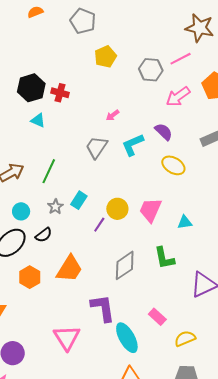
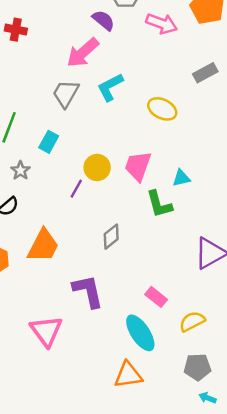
pink arrow: (178, 97) -> (162, 24), turned -120
pink arrow: (113, 115) -> (83, 53), size x2.0
purple semicircle: (164, 132) -> (103, 20), moved
cyan rectangle: (79, 200) -> (49, 142), moved
green L-shape: (164, 258) -> (159, 204), moved
gray diamond: (125, 265) -> (111, 237), size x0.7
cyan ellipse: (127, 338) -> (140, 333), moved

